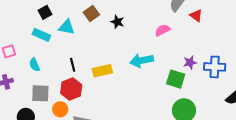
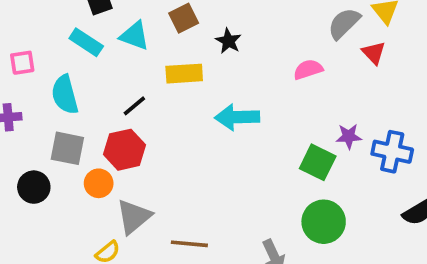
cyan arrow: (142, 61) -> (237, 117), moved
cyan semicircle: (34, 65) -> (65, 95), size x1.5
black line: (73, 65) -> (134, 106), turned 56
yellow rectangle: (102, 71) -> (184, 74), moved

